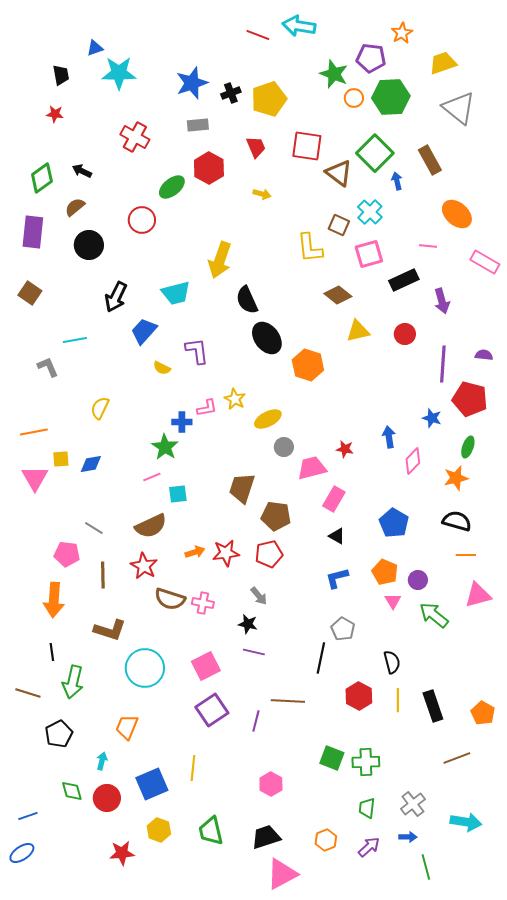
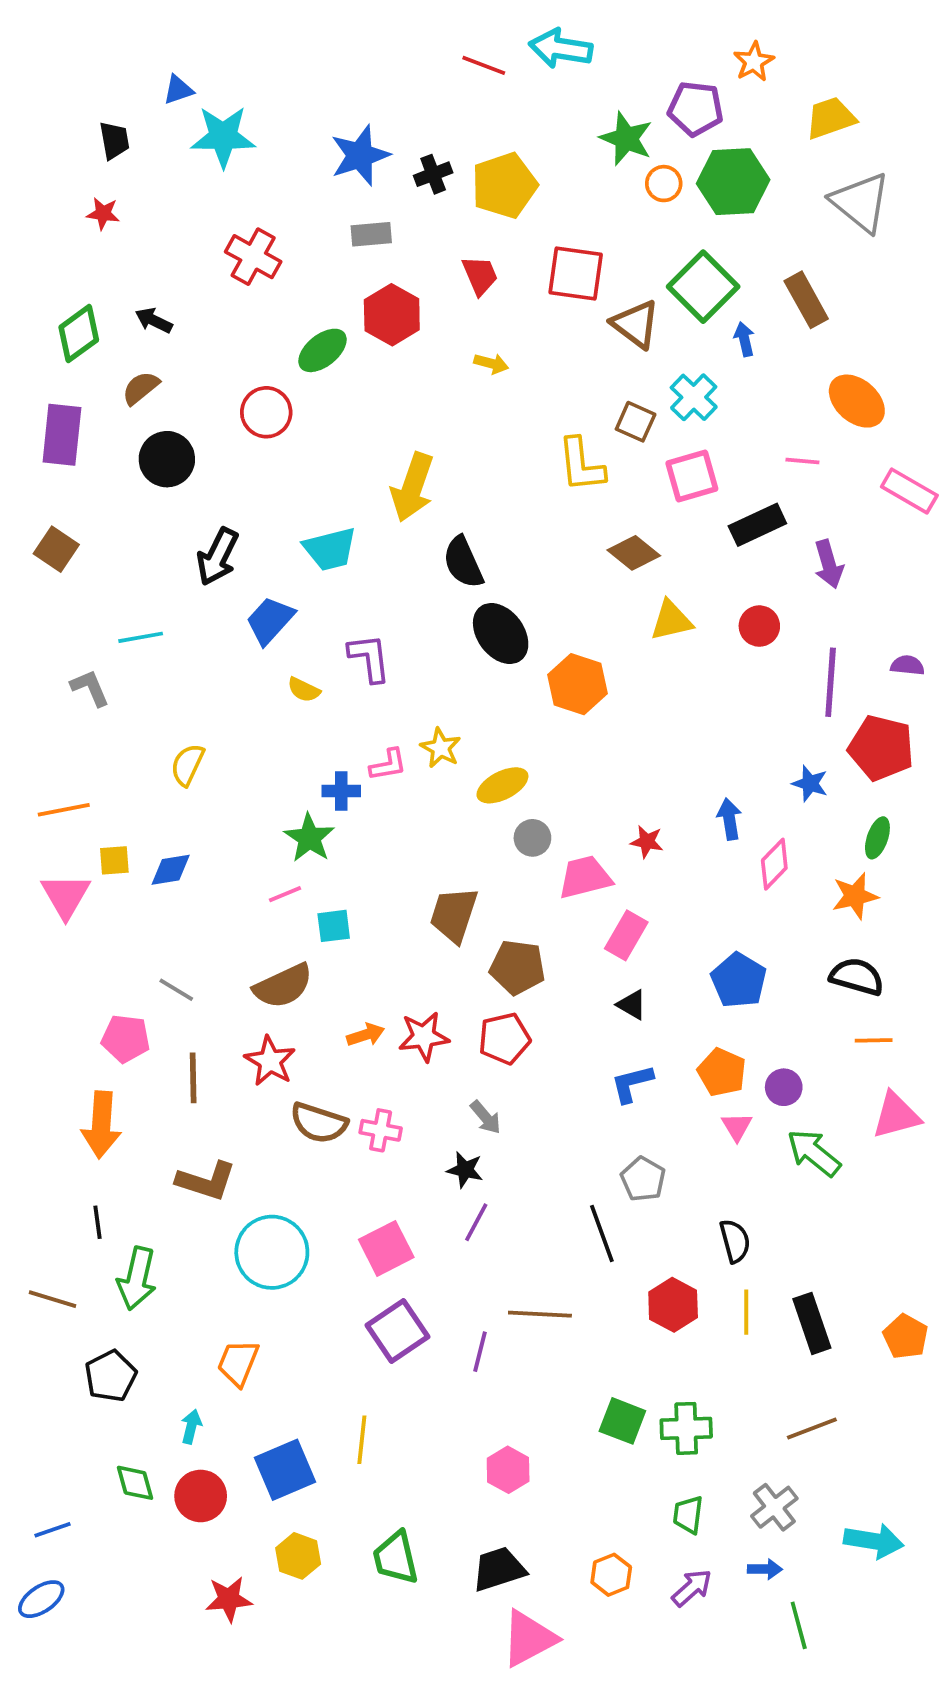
purple line: (254, 652) -> (476, 1222), turned -75
black line: (321, 658) -> (602, 1233), turned -32
brown line: (457, 758) -> (812, 1428), moved

